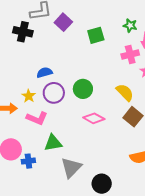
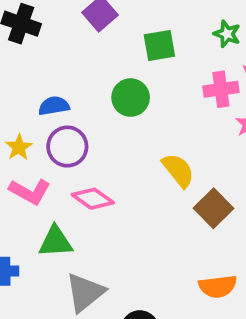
green circle: (83, 89) -> (131, 98), moved
yellow semicircle: (125, 92) -> (178, 170), moved
pink diamond: (94, 118) -> (93, 199), moved

